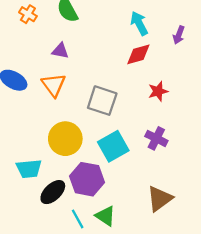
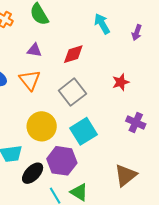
red diamond: (138, 54) -> (73, 54), moved
gray square: (102, 101) -> (72, 92), turned 36
purple cross: (156, 138) -> (136, 123), moved

